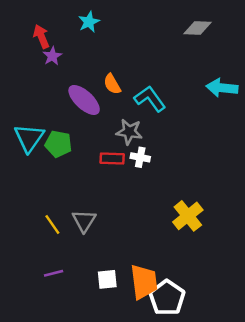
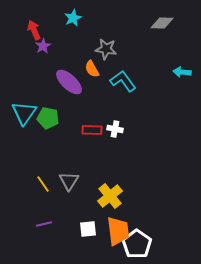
cyan arrow: (222, 88) -> (182, 72), size x0.7
gray star: (129, 132) -> (106, 49), moved
yellow cross: (188, 216) -> (110, 196), moved

